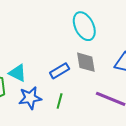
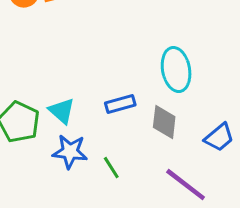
blue rectangle: (60, 71) -> (120, 104), moved
green line: (60, 101) -> (111, 168), turned -63

